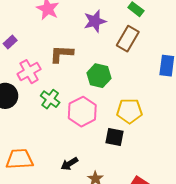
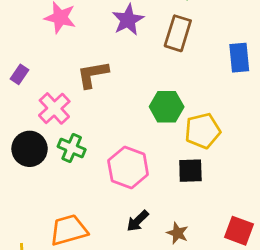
green hexagon: (99, 76) -> (167, 107), moved
green cross: (50, 99) -> (72, 148), moved
pink hexagon: (82, 112) -> (128, 168), moved

